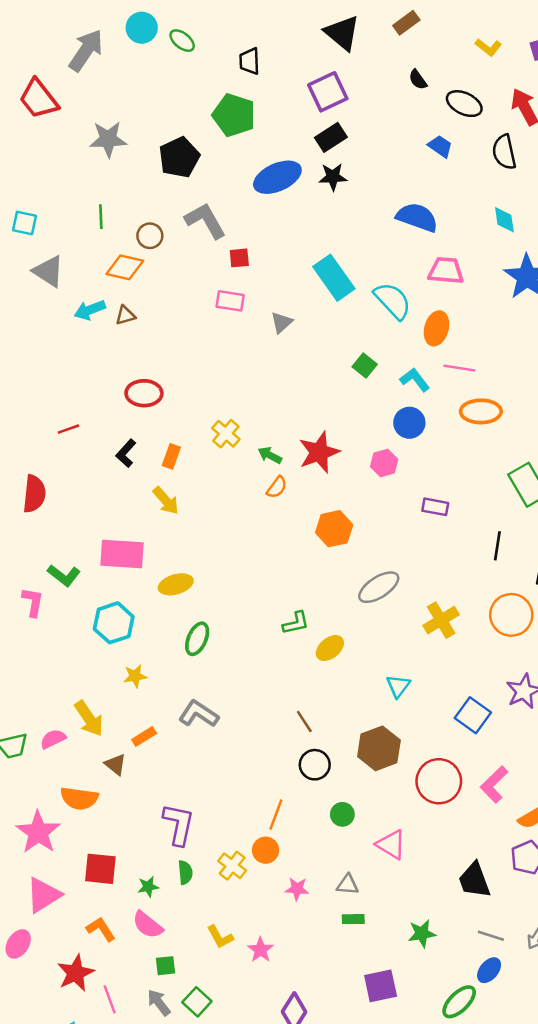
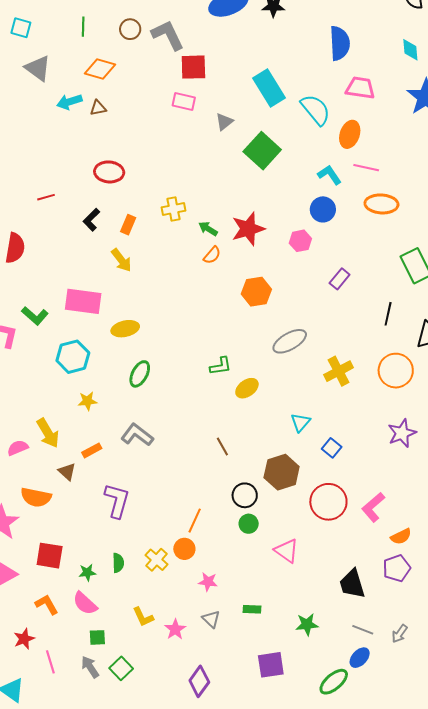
blue semicircle: (417, 217) -> (340, 43), turned 64
brown circle: (150, 236) -> (130, 29), moved
red square: (239, 258) -> (193, 67), size x1.6
green square: (365, 366) -> (262, 151), moved, size x1.8
yellow cross: (226, 434) -> (173, 209), turned 35
purple rectangle: (435, 507) -> (340, 279), turned -65
blue square: (473, 715) -> (332, 448), moved, size x0.7
black circle: (315, 765) -> (245, 495), moved
purple L-shape: (179, 824) -> (117, 501), moved
gray triangle: (348, 885) -> (211, 619), moved, turned 36
red star: (76, 973) -> (24, 639), size x0.7

